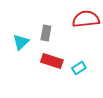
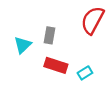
red semicircle: (86, 19) -> (92, 20), turned -56

